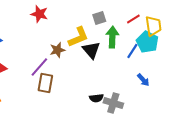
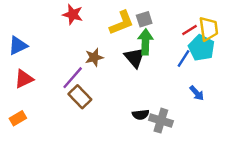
red line: (133, 19) -> (189, 30), moved
yellow L-shape: (78, 37) -> (122, 23), moved
green arrow: (112, 37) -> (145, 42), moved
brown rectangle: (45, 83) -> (80, 97), turned -54

